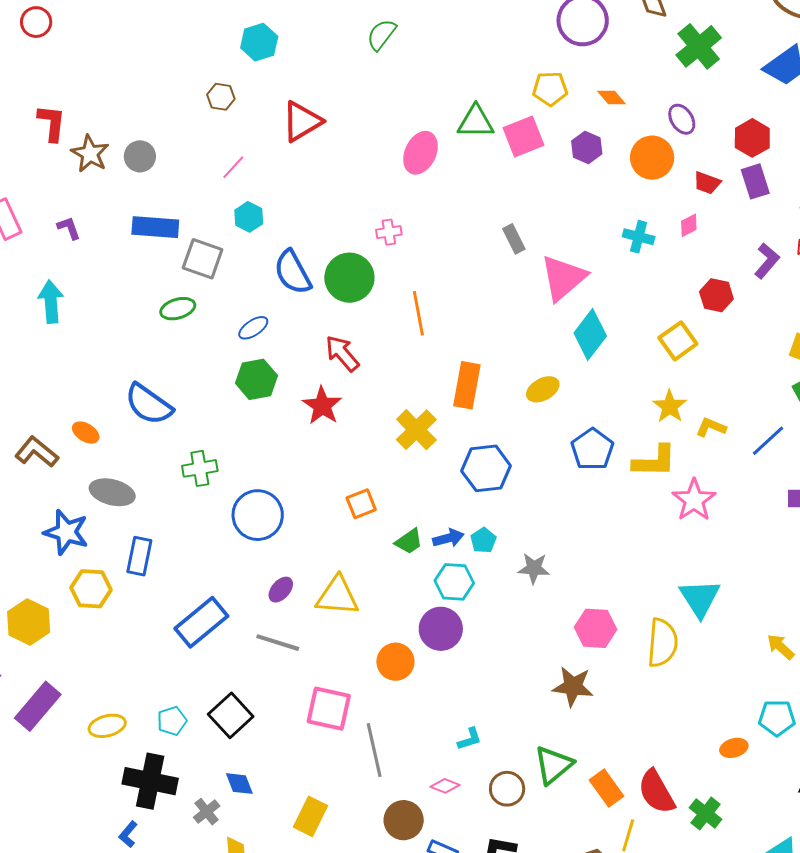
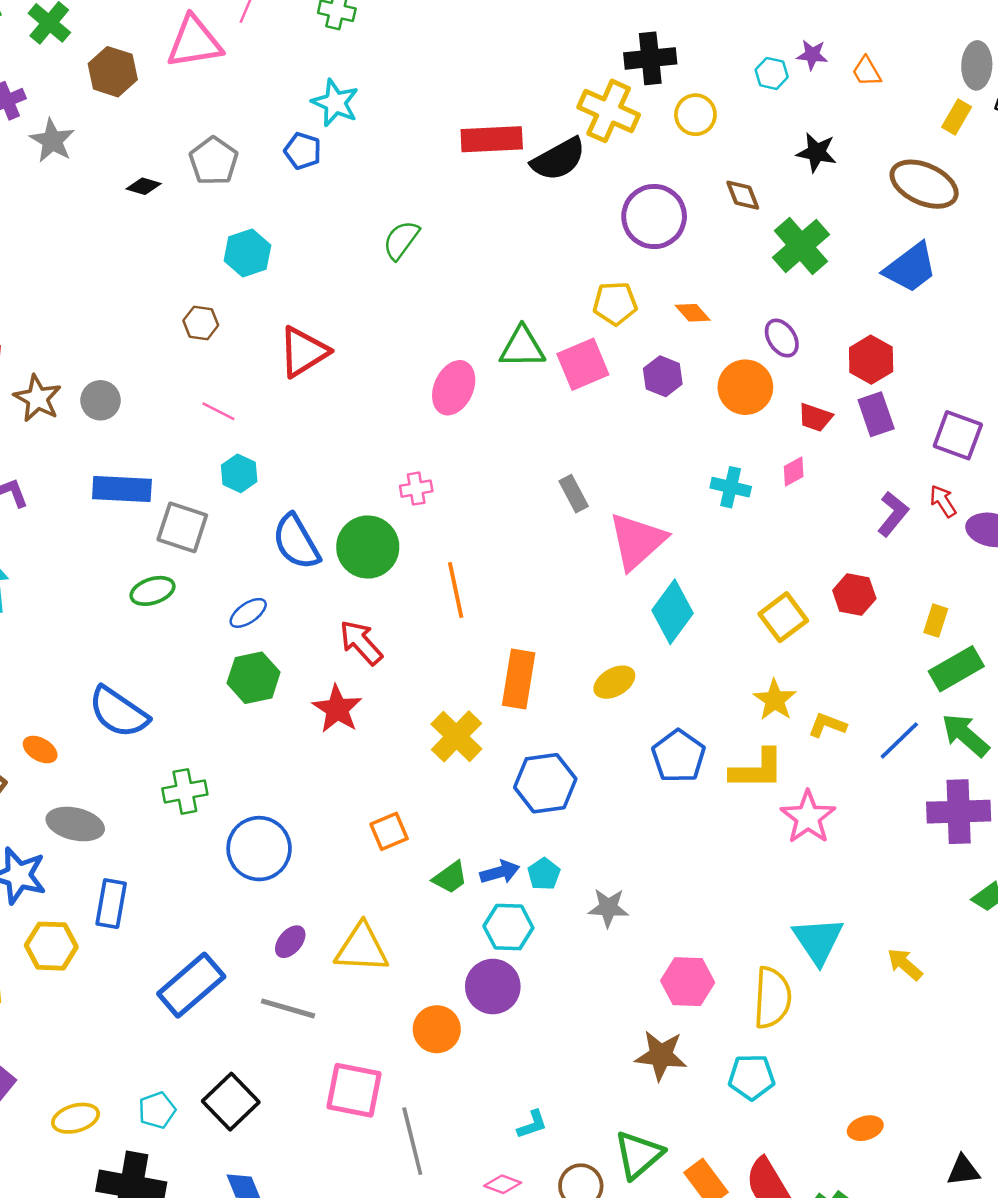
pink line: (233, 167) -> (218, 411), turned 76
red hexagon: (716, 295) -> (854, 595), moved
yellow arrow: (781, 647) -> (905, 964), moved
cyan pentagon: (777, 718) -> (751, 1077), moved

